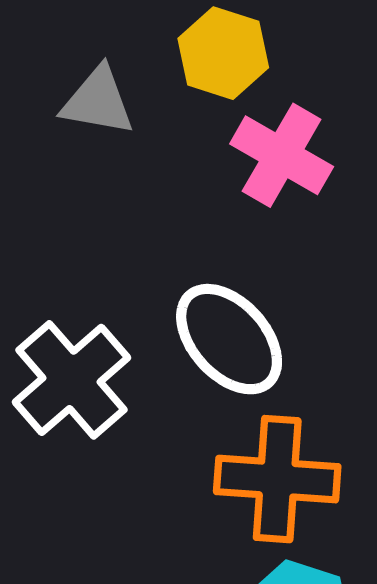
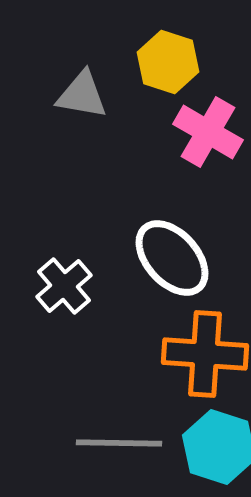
white cross: (72, 380) -> (64, 286), size x0.7

